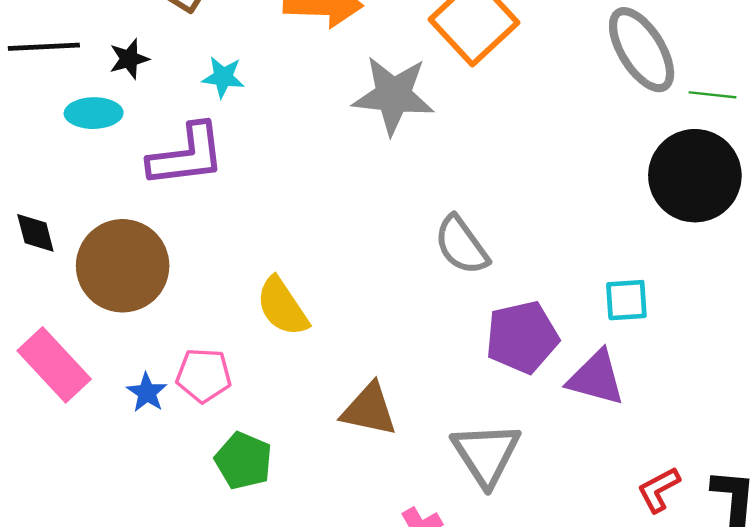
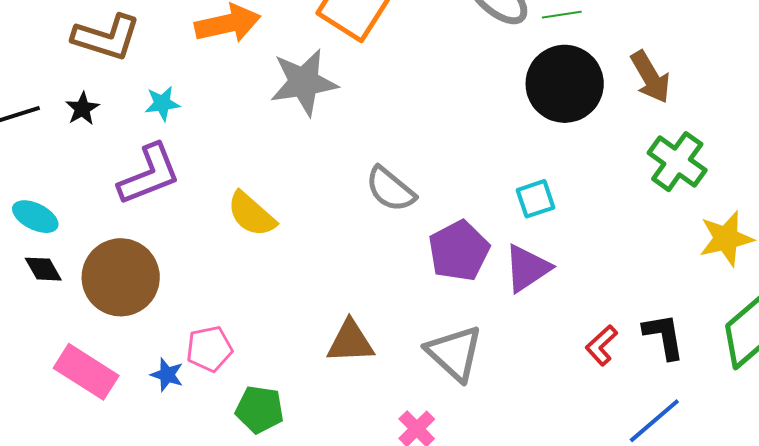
cyan ellipse: (94, 113) -> (35, 217), moved, turned 42
yellow semicircle: (282, 307) -> (251, 214), moved
purple triangle: (596, 378) -> (527, 268), turned -34

